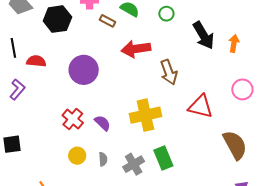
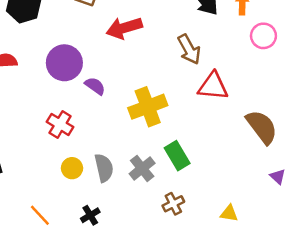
brown arrow: (169, 72) -> (189, 49), moved
pink circle: (242, 89) -> (263, 36), moved
purple semicircle: (102, 123) -> (95, 86), moved
gray semicircle: (103, 159) -> (104, 168), size x1.6

